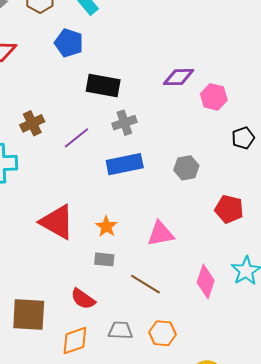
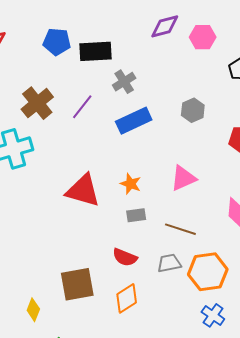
blue pentagon: (69, 43) -> (57, 42), moved
brown cross: (32, 123) -> (37, 103), size x1.4
gray trapezoid: (120, 330) -> (169, 263), moved
orange hexagon: (162, 333) -> (208, 272), size x1.5

